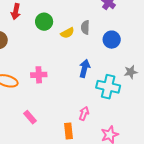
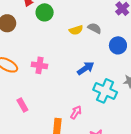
green circle: (44, 22) -> (45, 12), moved
gray semicircle: (85, 27) -> (95, 28), turned 104
blue arrow: (85, 68) -> (86, 68), turned 30

